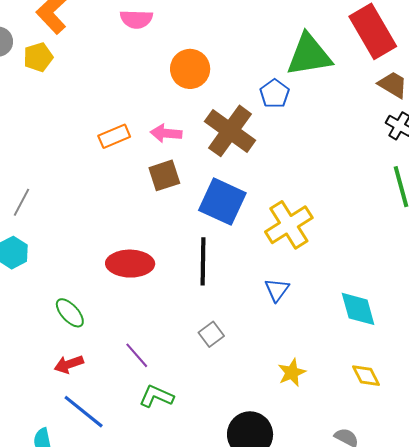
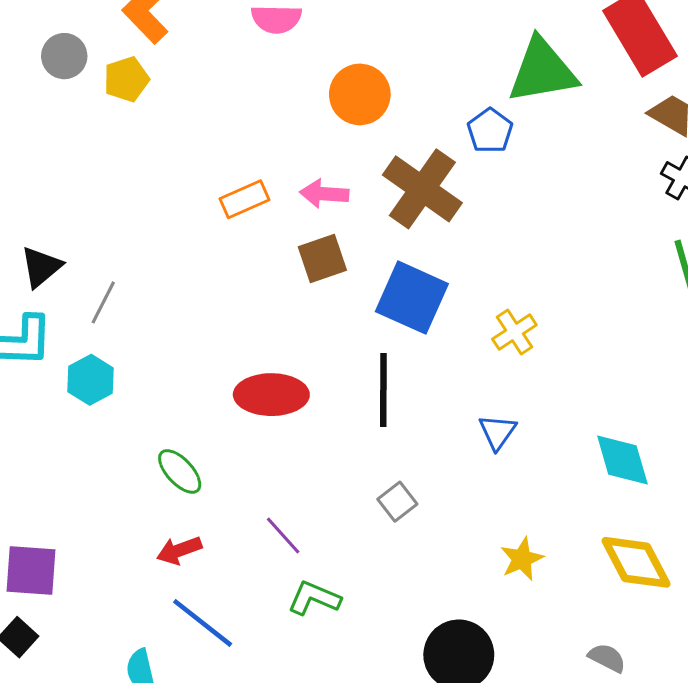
yellow cross: (289, 225) -> (514, 332), size x0.6
yellow diamond: (366, 376) -> (636, 562), size x1.6

